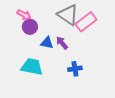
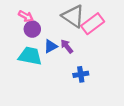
blue triangle: (47, 43) -> (51, 46), turned -40
cyan trapezoid: (32, 67) -> (30, 56), moved

